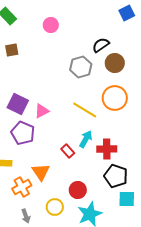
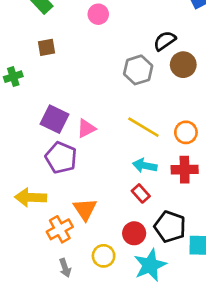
orange circle: (115, 98) -> (186, 132), moved, size x0.7
cyan arrow: (86, 139) -> (145, 166), turned -108
red cross: (107, 149) -> (185, 170), moved
red rectangle: (68, 151) -> (141, 193), moved
black pentagon: (116, 176) -> (170, 227), moved

